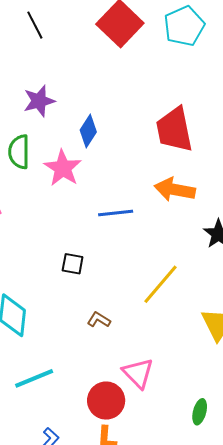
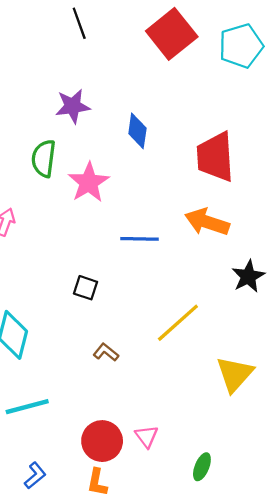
blue diamond: (88, 131) -> (137, 131), moved, turned -32
pink triangle: (138, 373) -> (146, 436), moved, size x0.7

